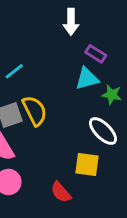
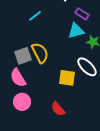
cyan line: (14, 71) -> (35, 16), moved
yellow square: (87, 164) -> (67, 78), moved

